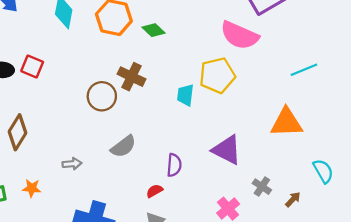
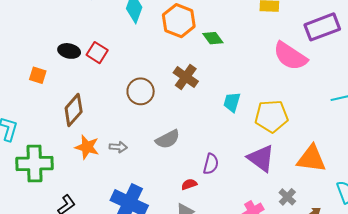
yellow pentagon: (217, 75) -> (271, 116), moved
brown circle: (102, 96) -> (141, 91), moved
orange triangle: (286, 123) -> (311, 159), moved
orange star: (32, 188) -> (87, 147), moved, size x1.4

